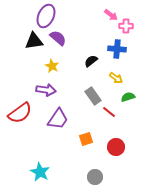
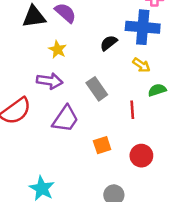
blue cross: (117, 49) -> (143, 27), size x1.4
gray rectangle: (93, 96) -> (97, 89), moved
red line: (109, 112) -> (132, 110), turned 48

